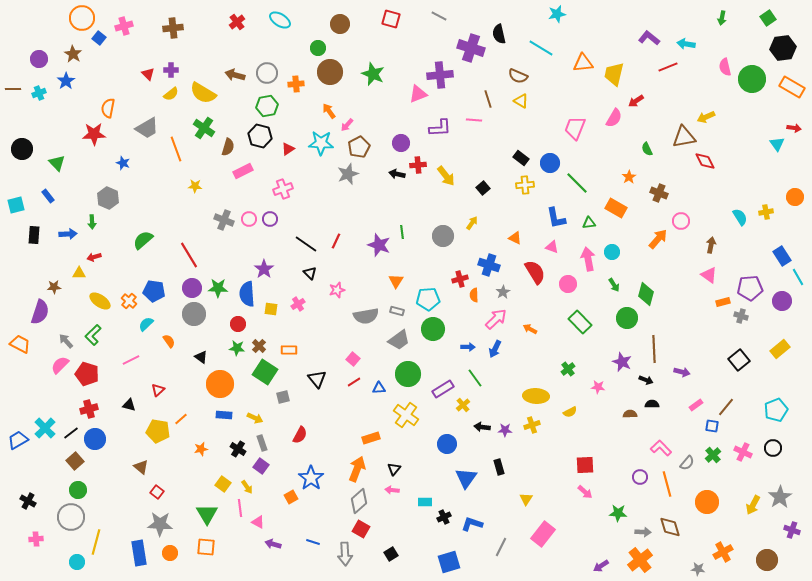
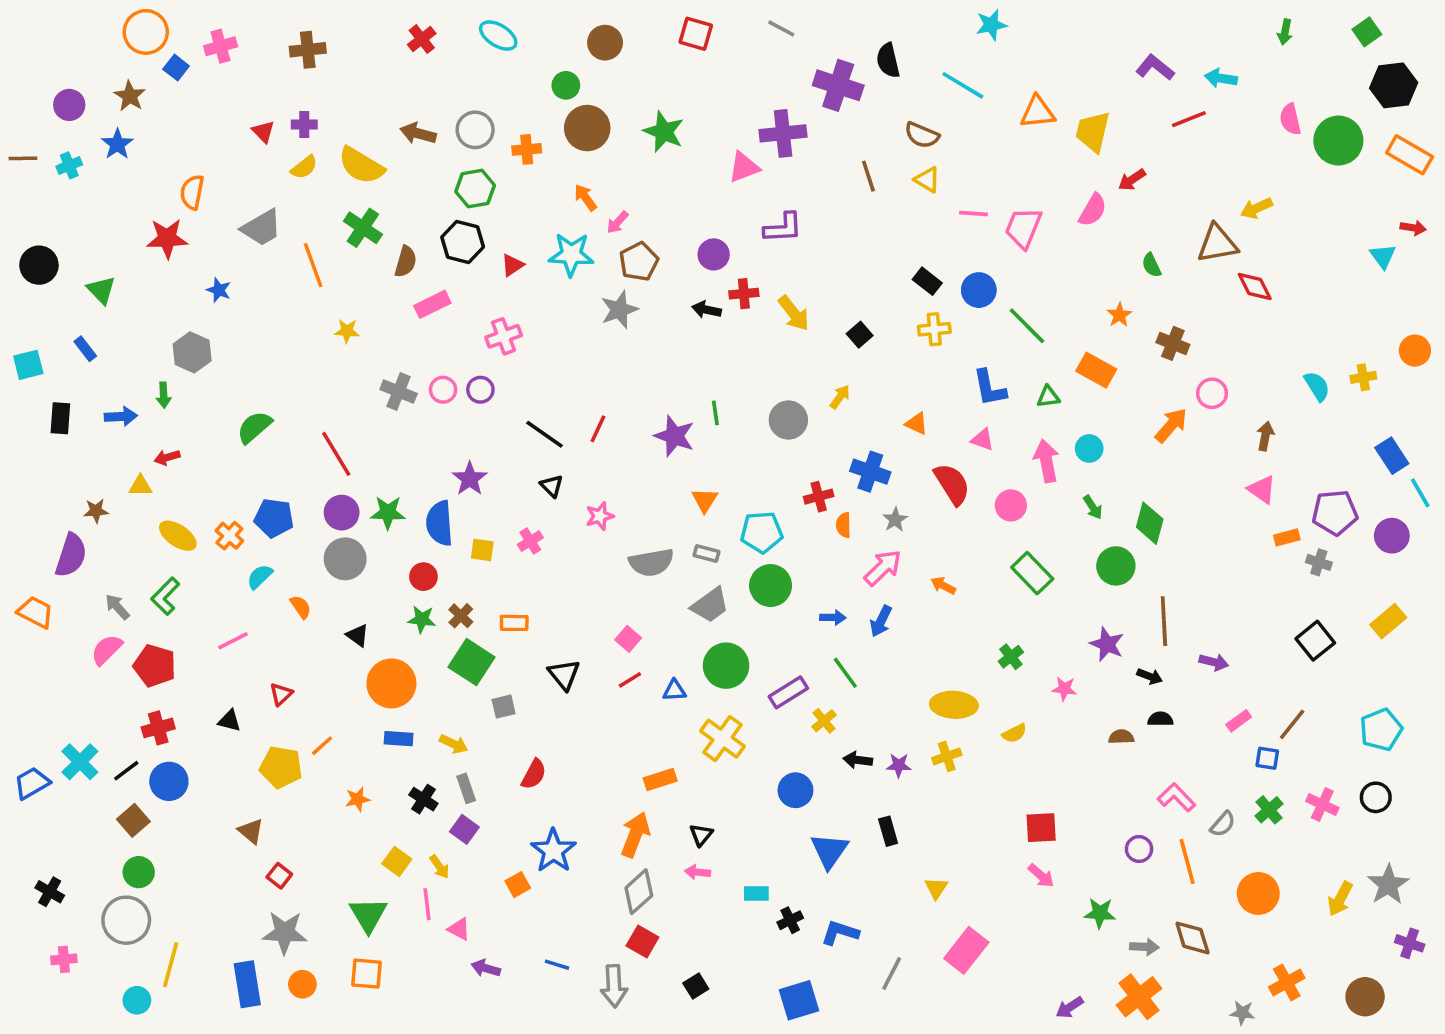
pink line: (474, 120) -> (973, 214), moved

